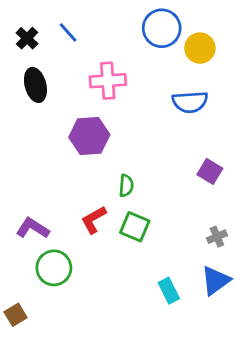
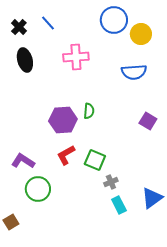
purple hexagon: (89, 136) -> (63, 120), moved
green semicircle: (126, 186) -> (89, 111), moved
gray cross: (217, 237) -> (111, 182), moved

